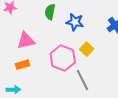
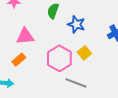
orange rectangle: (23, 65) -> (19, 60), turned -32
gray line: (83, 80) -> (76, 83), turned -50

